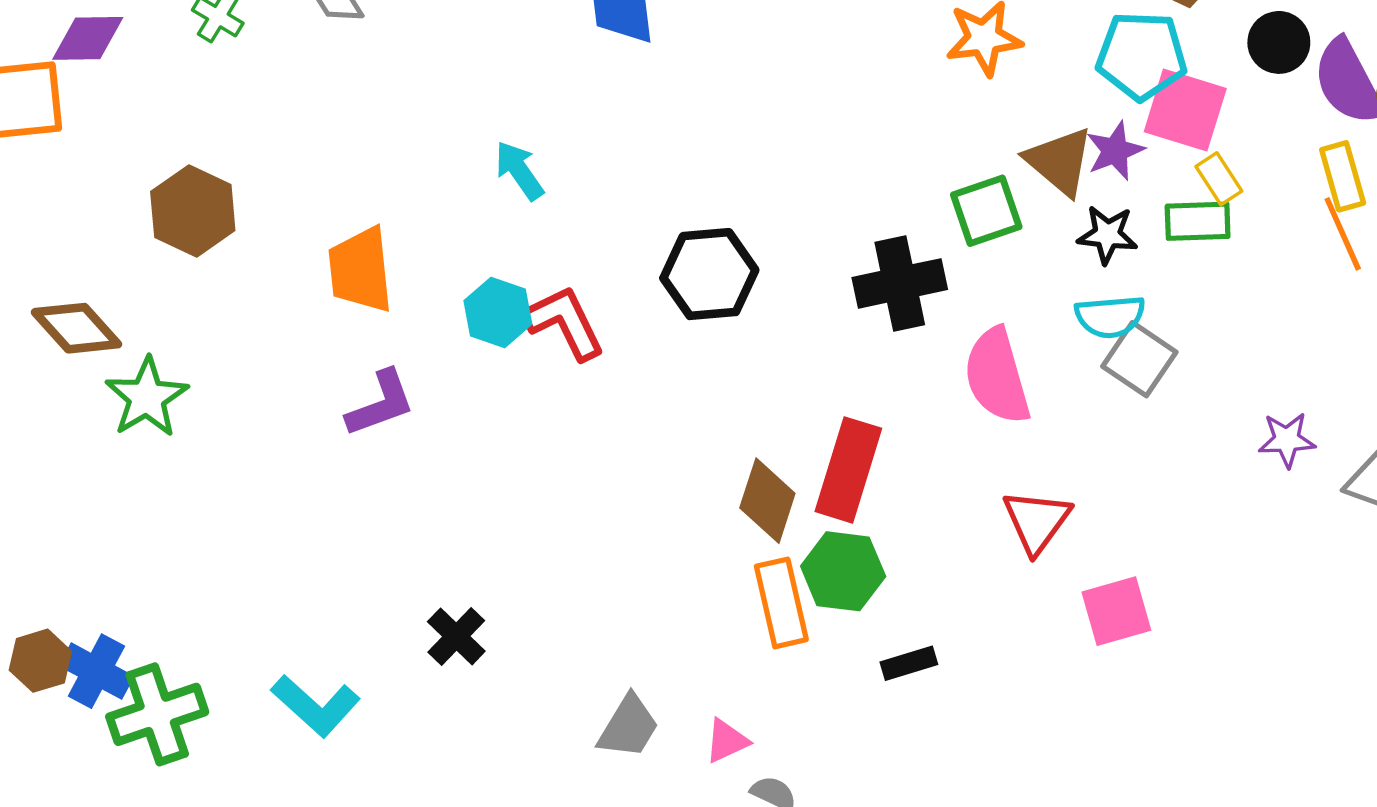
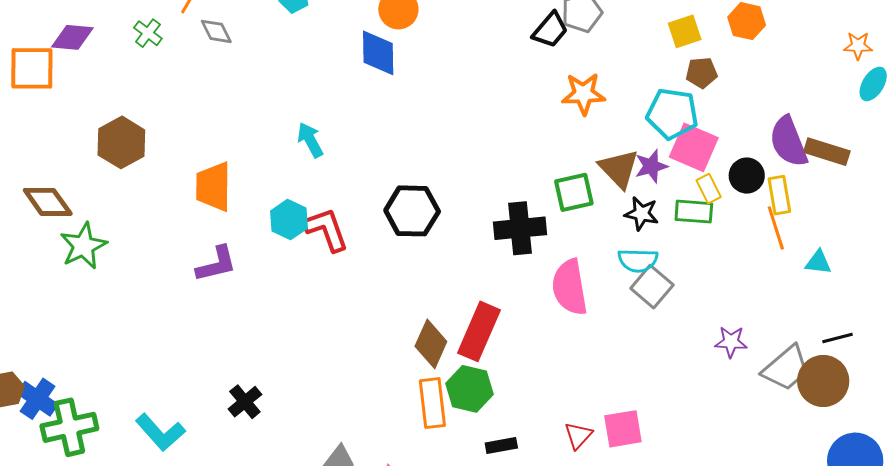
black circle: (1279, 42) -> (747, 176), moved
red triangle: (1037, 521) -> (578, 435), moved, size x0.7

